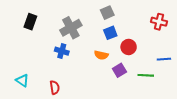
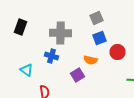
gray cross: (71, 28) -> (60, 33), turned 30
purple square: (119, 70) -> (78, 75), moved
cyan triangle: (22, 80) -> (26, 70), moved

